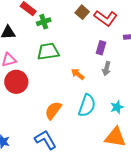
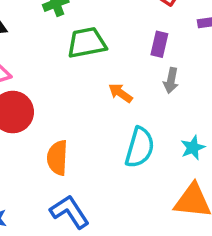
green trapezoid: (48, 51) -> (87, 43), moved
orange semicircle: (53, 110) -> (57, 158), moved, turned -30

